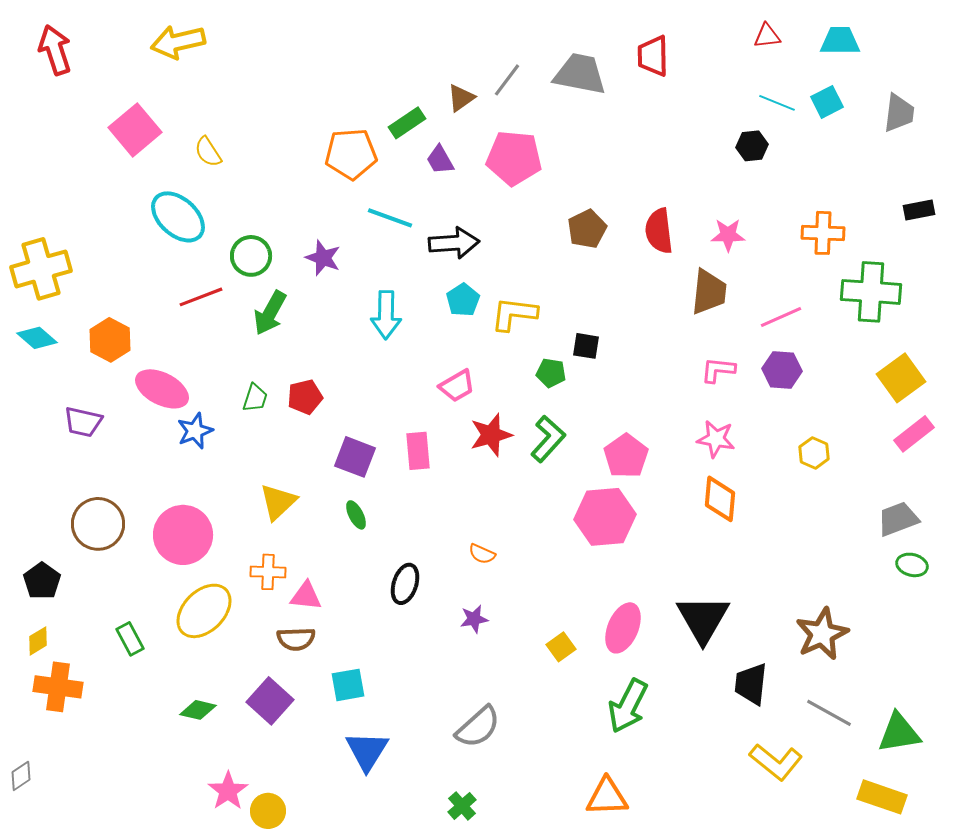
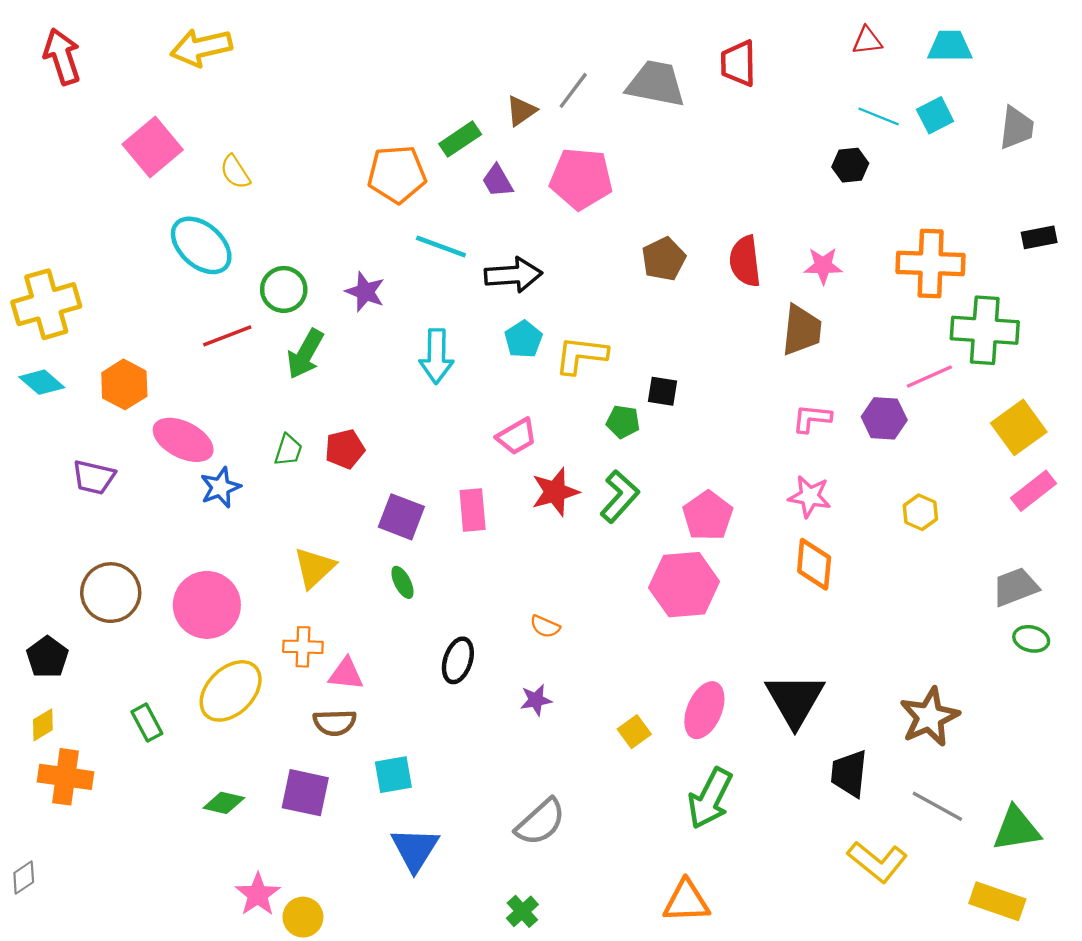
orange cross: (823, 233) -> (931, 263), size x1.4
pink line: (781, 317) -> (929, 377), moved
purple square: (270, 701) -> (305, 793), turned -30

